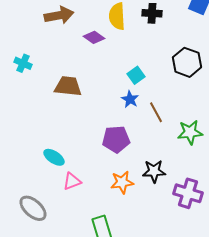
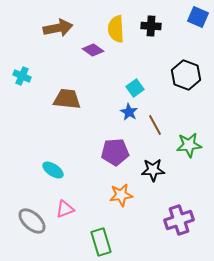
black star: (154, 171) -> (153, 170), moved
pink triangle: (72, 181) -> (65, 209), moved
purple cross: (188, 193) -> (179, 220), moved, turned -36

